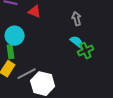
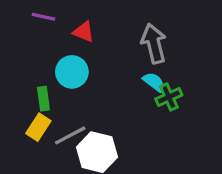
gray arrow: (77, 19) -> (154, 43), size x1.6
cyan circle: (15, 36) -> (72, 72), moved

